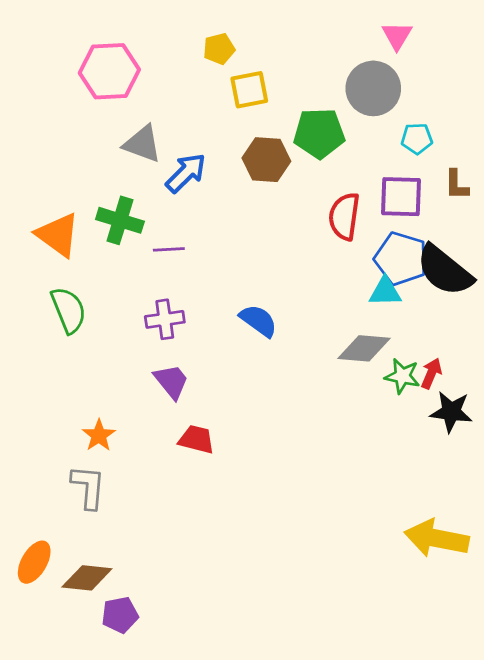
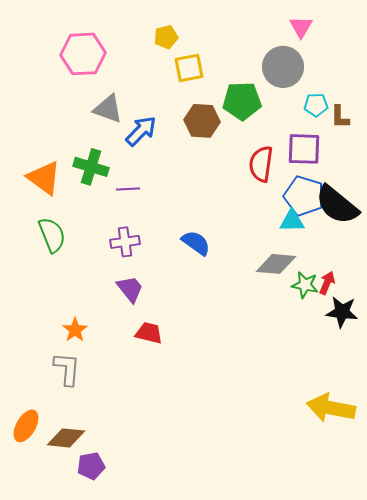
brown L-shape: (456, 185) -> (340, 117), moved

